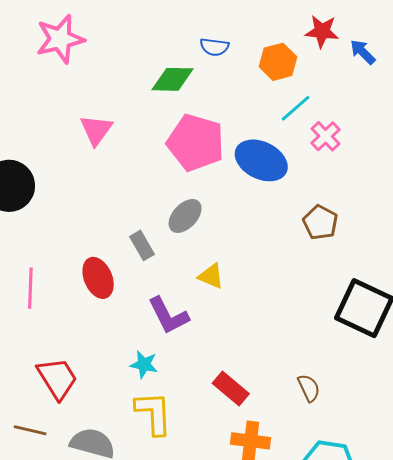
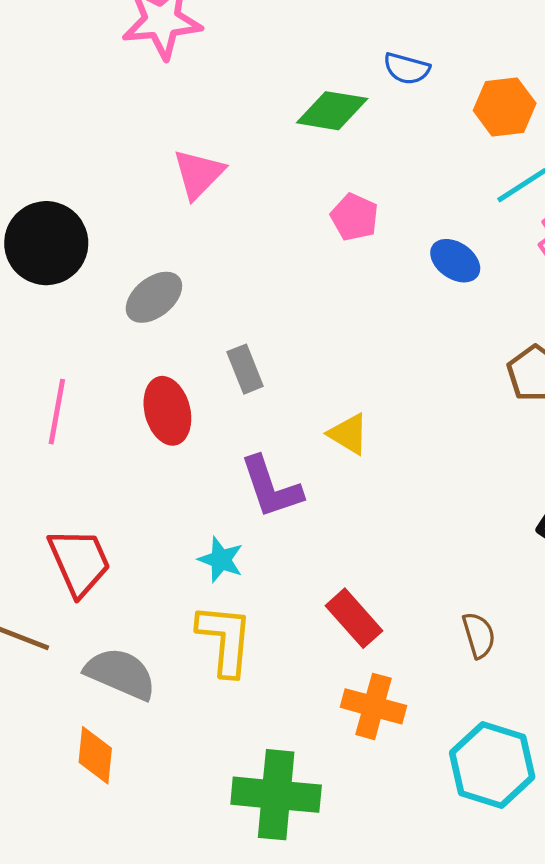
pink pentagon: (196, 143) -> (354, 217), size x0.5
blue ellipse: (261, 160) -> (455, 261), size x0.6
gray ellipse: (185, 216) -> (154, 297), moved

